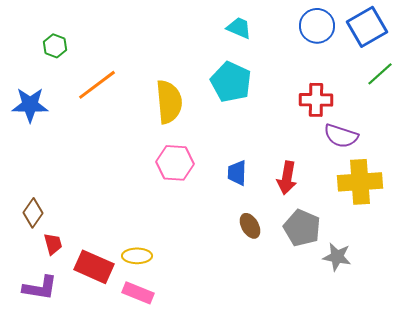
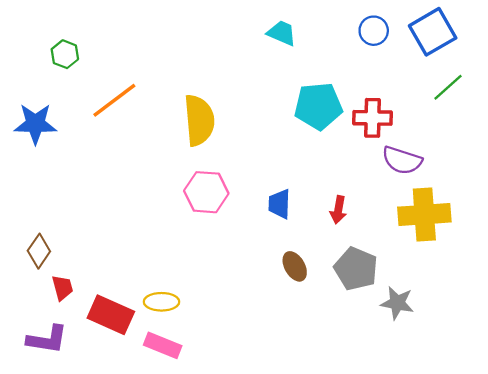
blue circle: (317, 26) -> (374, 31), size x0.7
cyan pentagon: (231, 82) -> (318, 106), moved, turned -30
red arrow: (287, 178) -> (338, 210), size x0.7

